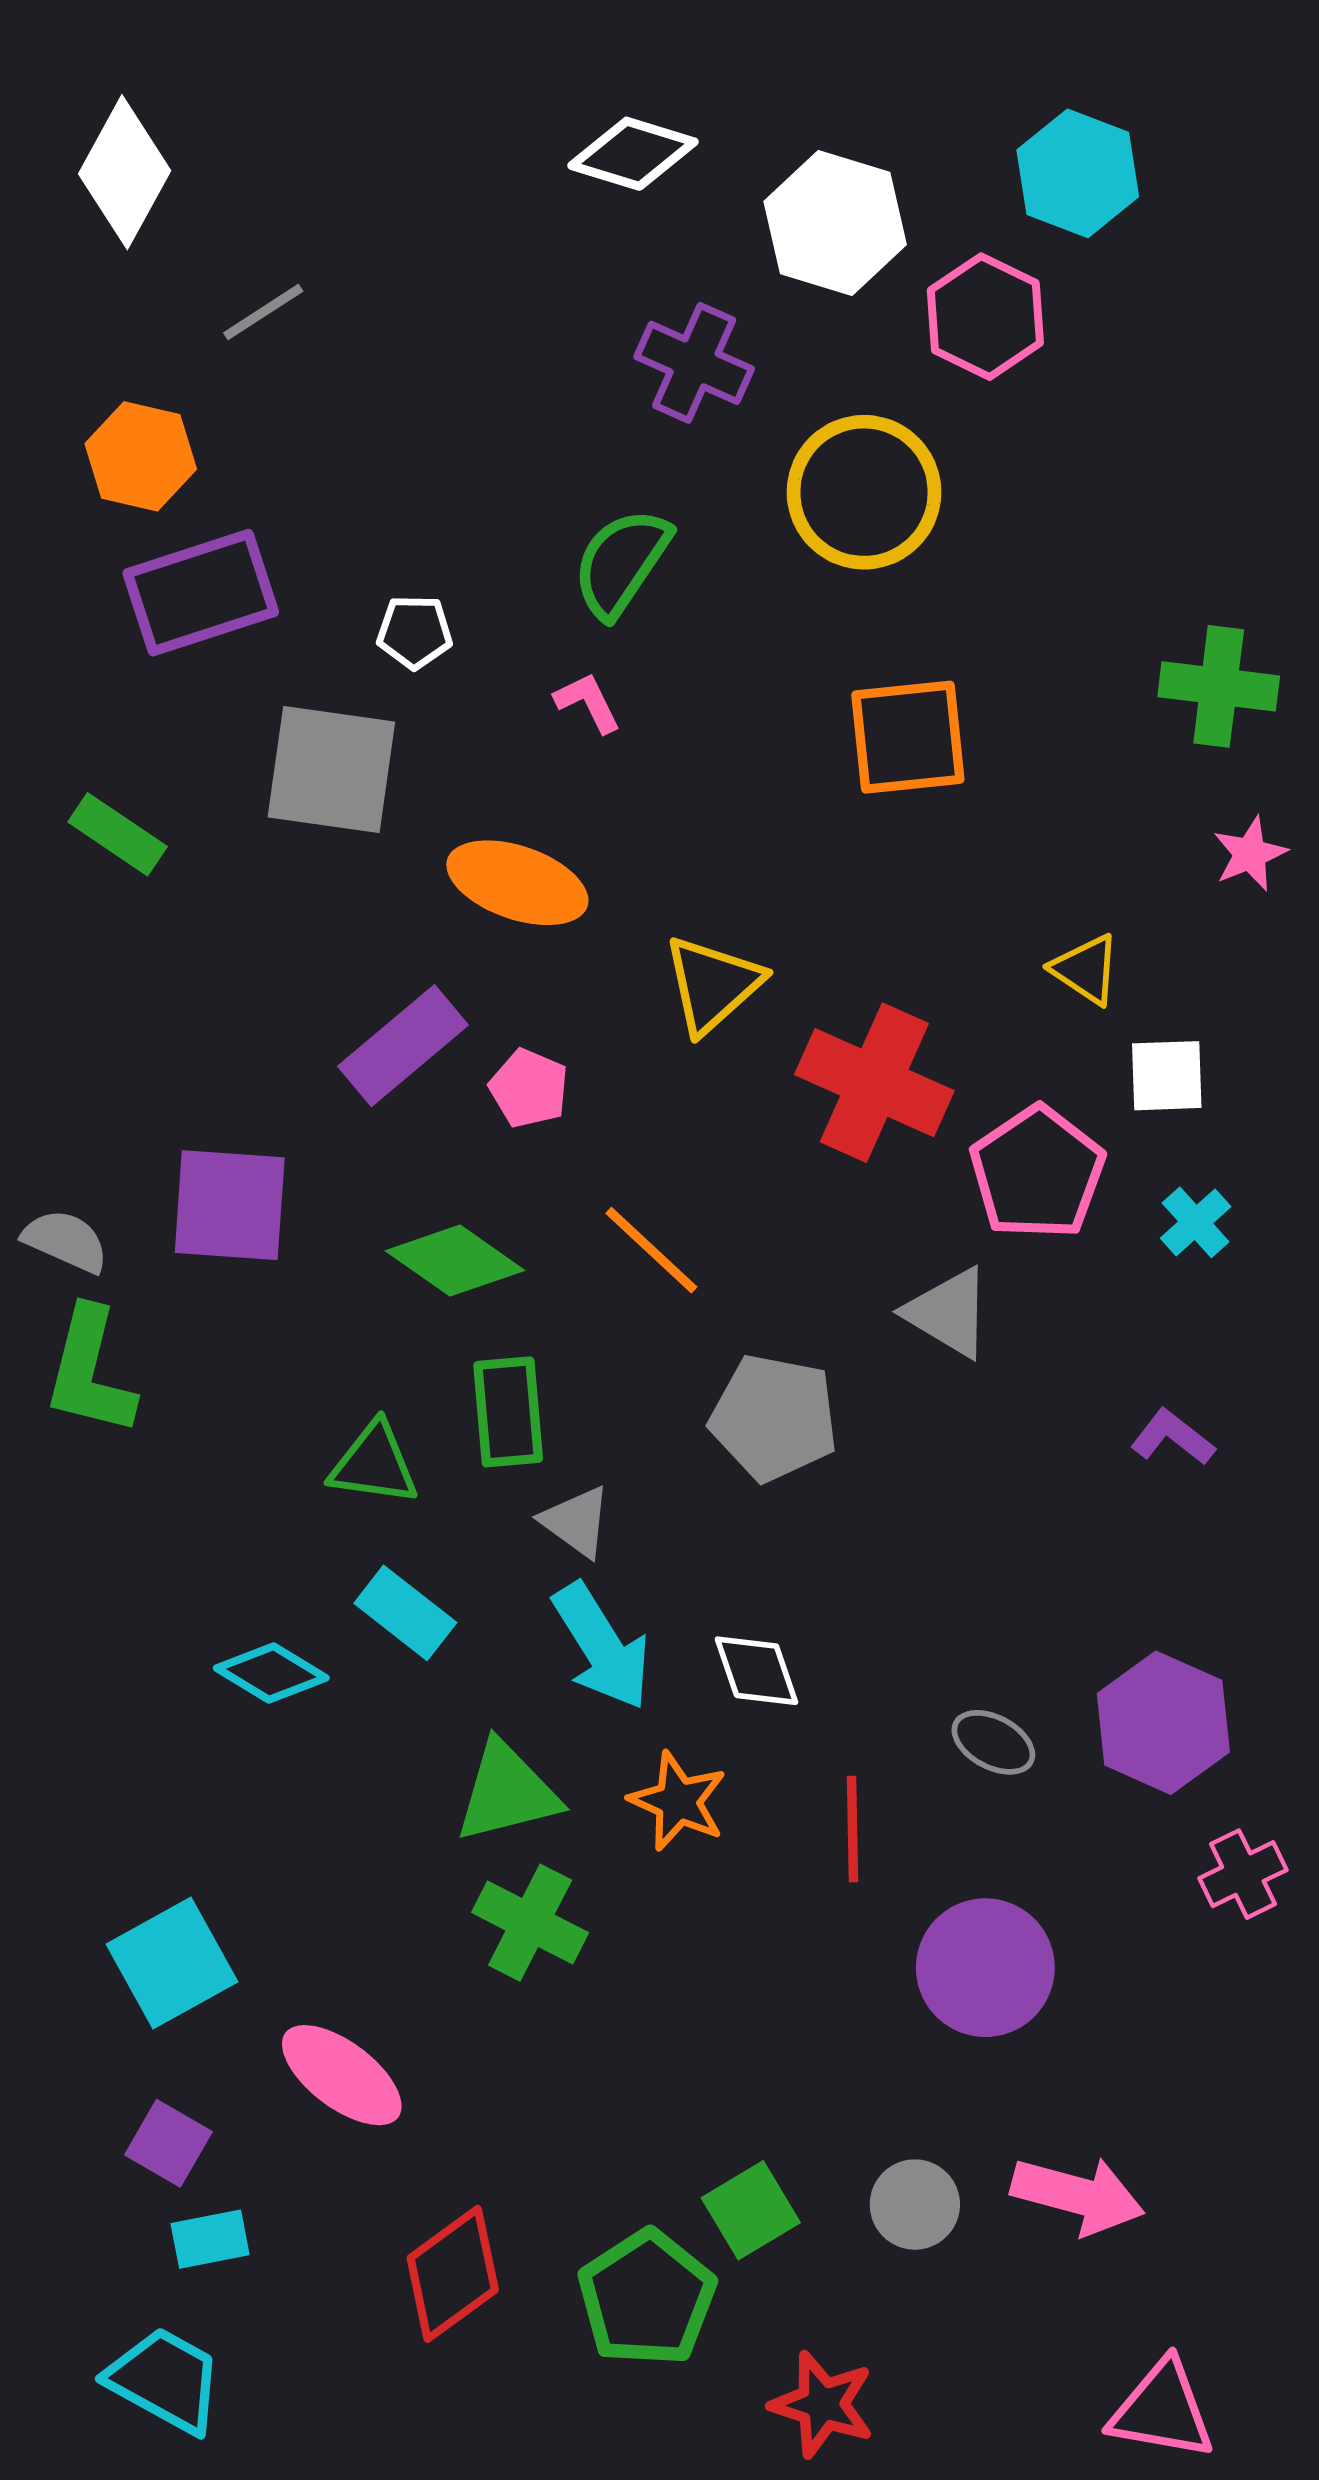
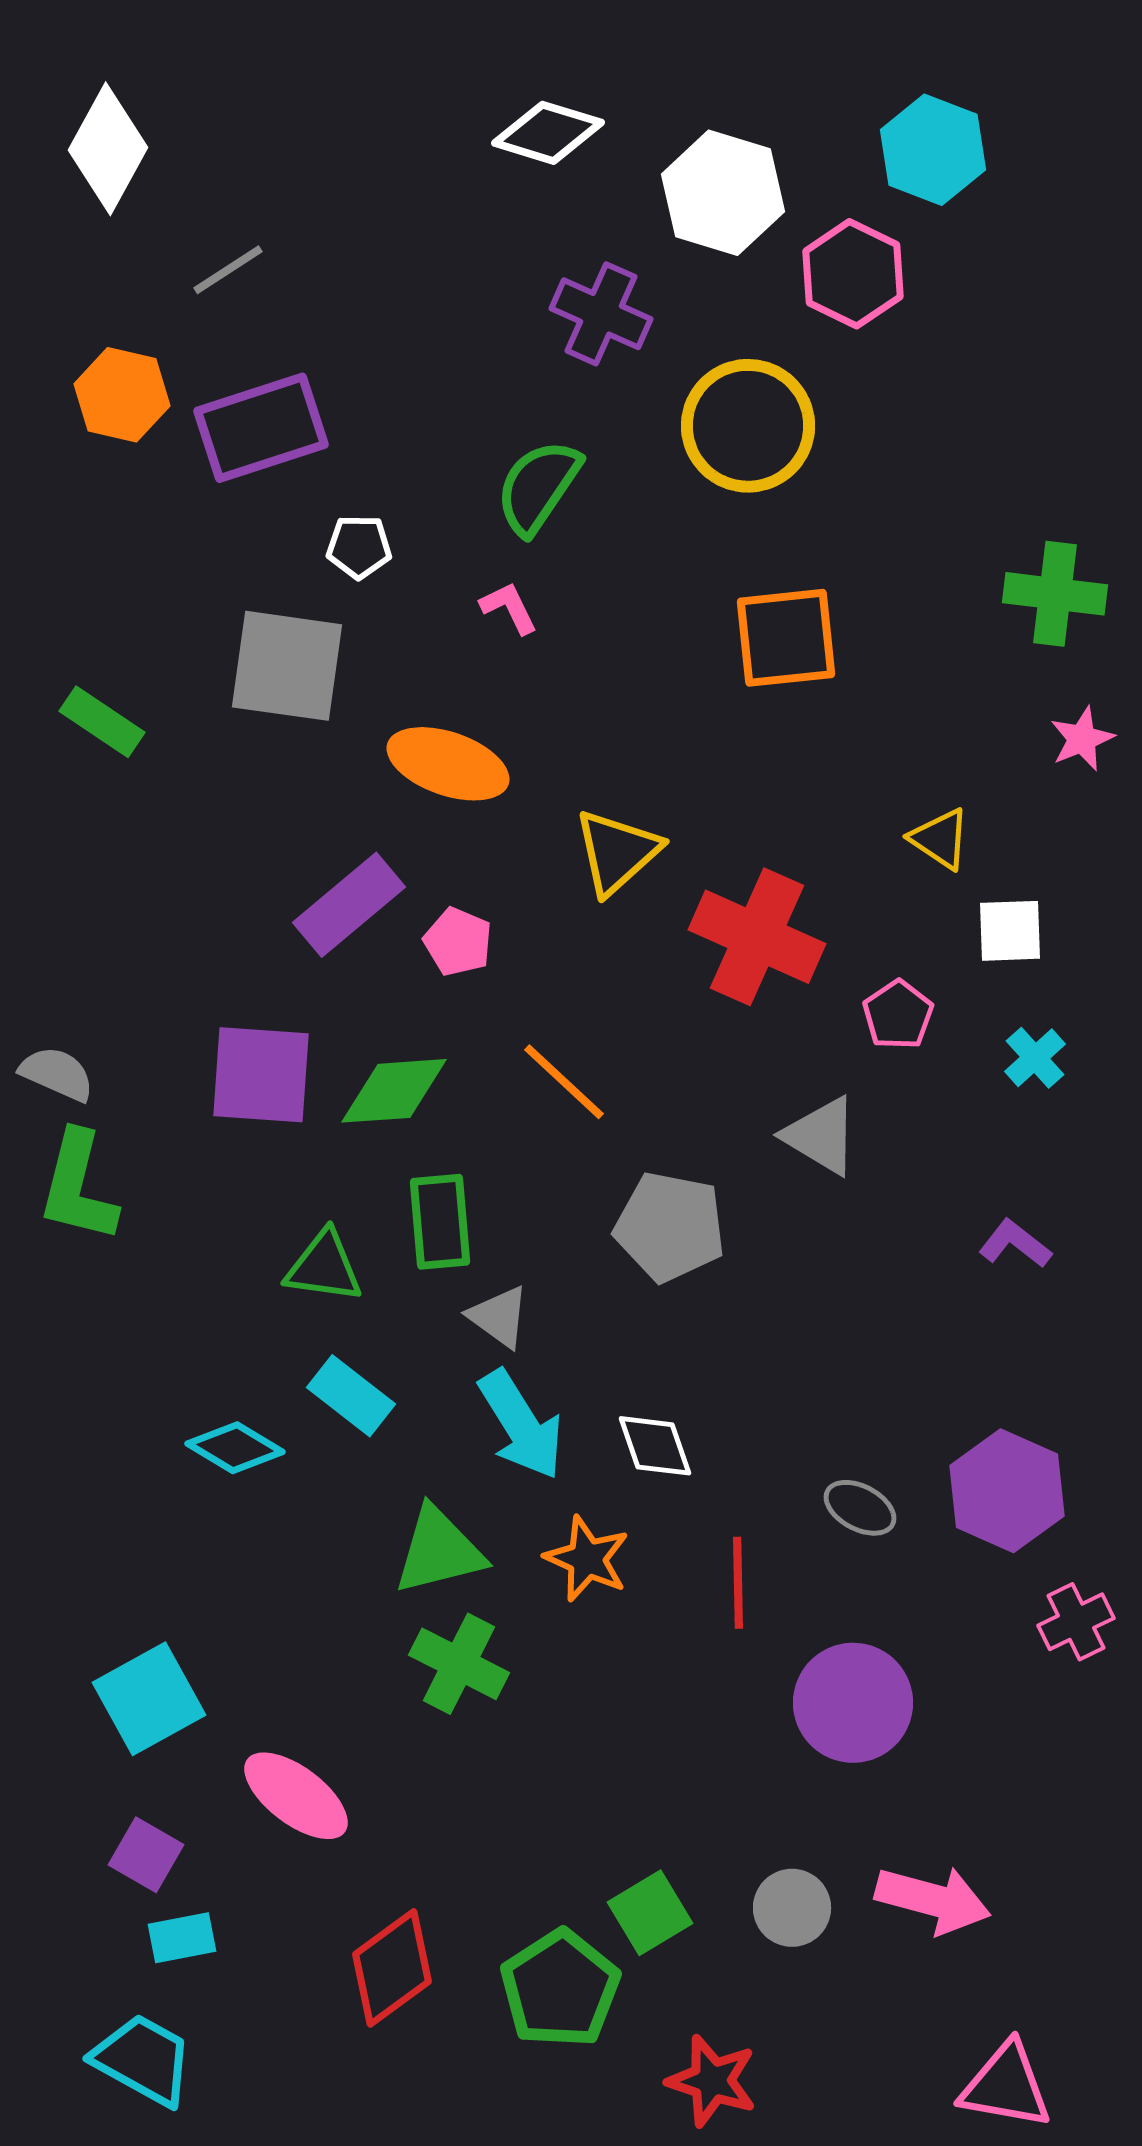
purple rectangle: (201, 593) -> (261, 428), moved
pink pentagon: (1037, 1173) -> (898, 1015), size x0.6
purple square: (230, 1205) -> (261, 1075), moved
green diamond: (455, 1261) -> (394, 1091), turned -39

